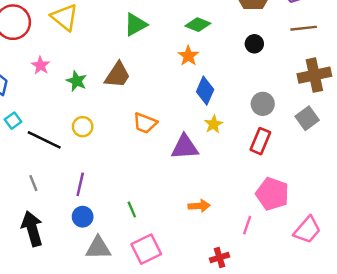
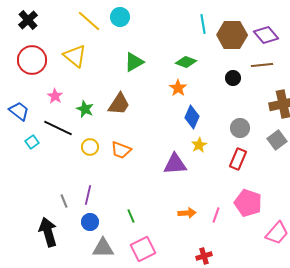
brown line: (304, 28) -> (262, 65), moved
orange trapezoid: (145, 123) -> (121, 150), moved
black line: (44, 140) -> (58, 128), moved
gray line: (33, 183) -> (64, 201), moved
pink line: (247, 225) -> (216, 215), moved

